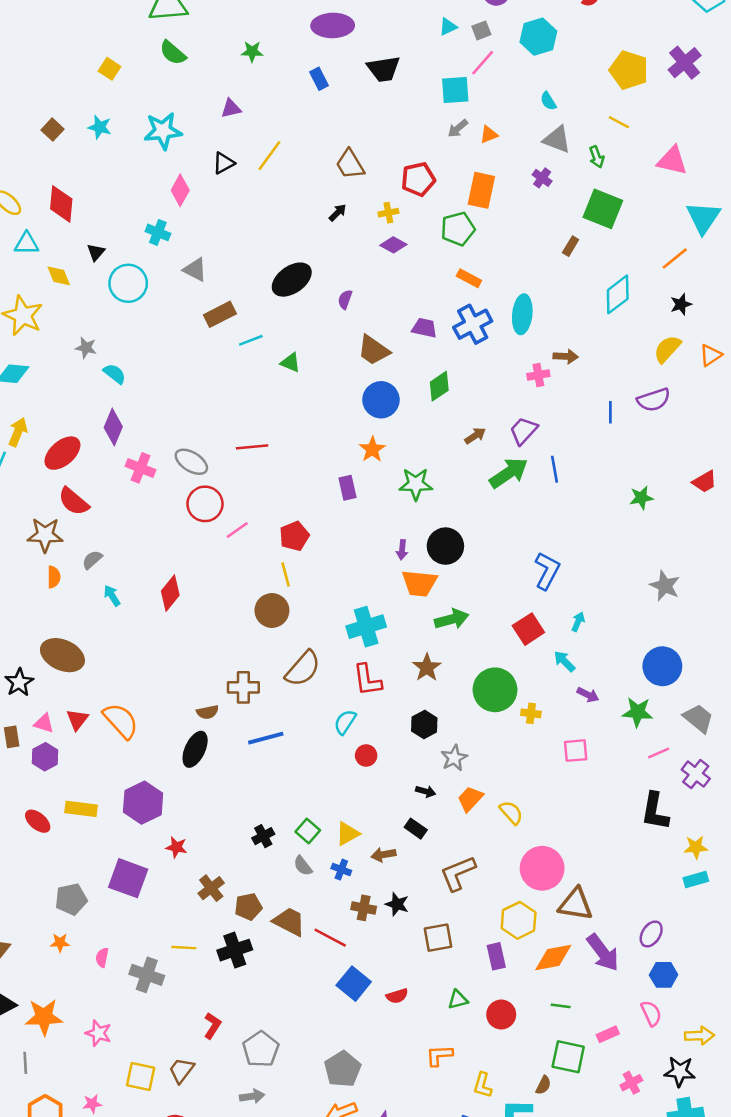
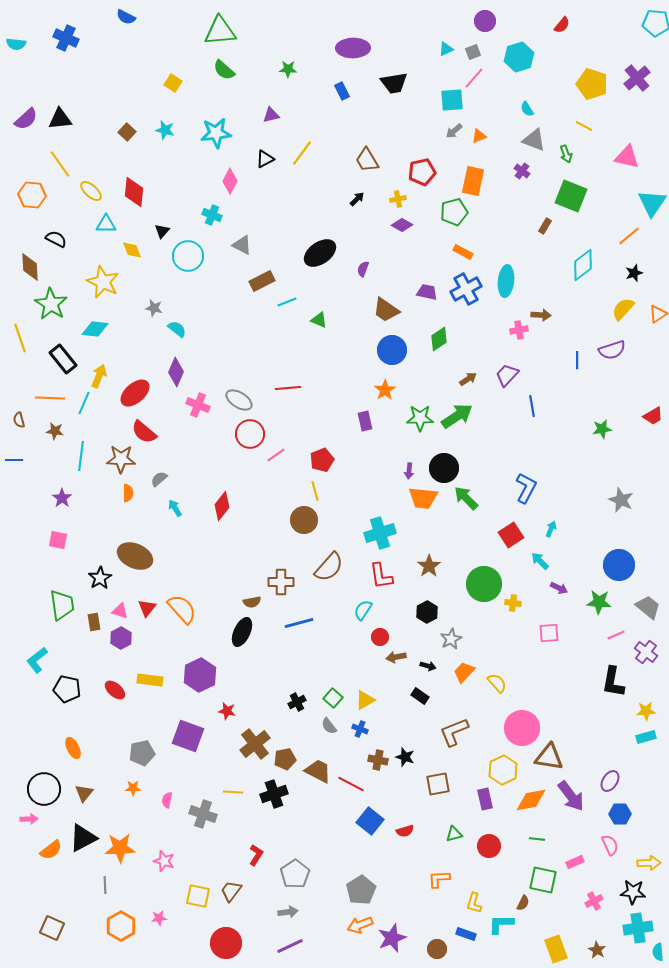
green arrow: (509, 473) -> (457, 416), moved
green arrow: (452, 619) -> (466, 498), moved, turned -120
brown arrow: (383, 855) -> (396, 657), moved
brown cross: (211, 888) -> (255, 744), size x1.4

